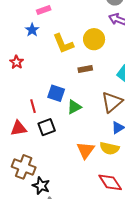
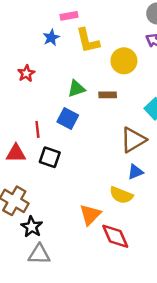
yellow L-shape: (63, 44) -> (88, 41), moved
green triangle: (74, 107) -> (76, 89), moved
black square: (47, 127) -> (50, 157), turned 30
orange triangle: (86, 150) -> (90, 215), moved

